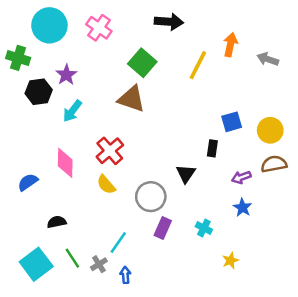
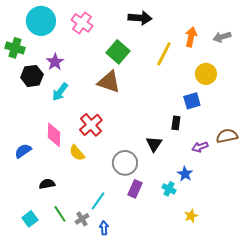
gray arrow: (268, 59) -> (222, 37), moved, turned -36
yellow circle: (270, 130) -> (206, 74), moved
yellow semicircle: (106, 185) -> (77, 153), moved
blue star: (242, 207) -> (185, 174), moved
cyan square: (36, 264) -> (30, 219), size x0.6

